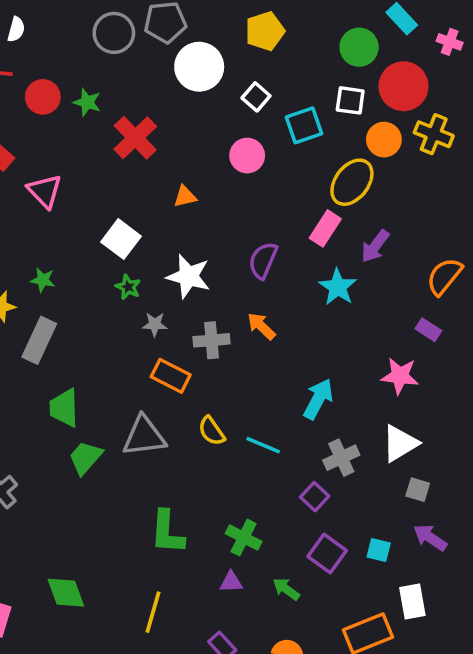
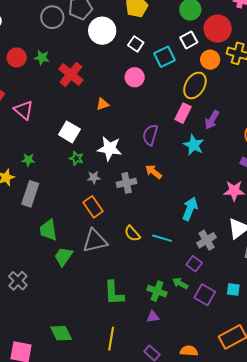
white square: (350, 100) -> (189, 40), turned -30
orange rectangle: (171, 376) -> (93, 207), moved, turned 35
green arrow: (286, 589) -> (180, 283), moved

